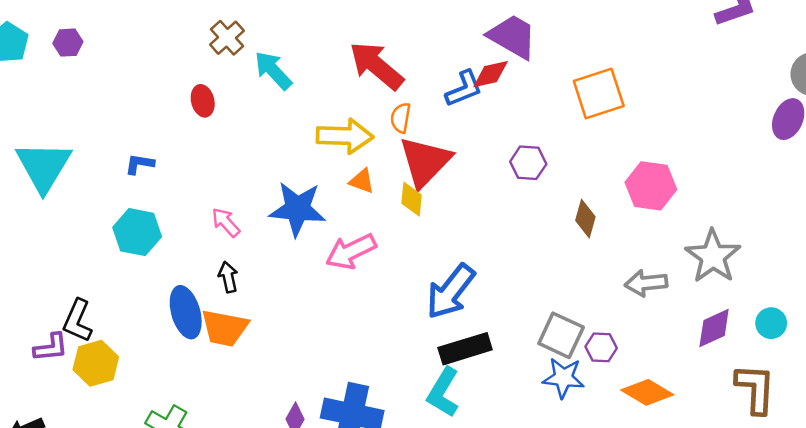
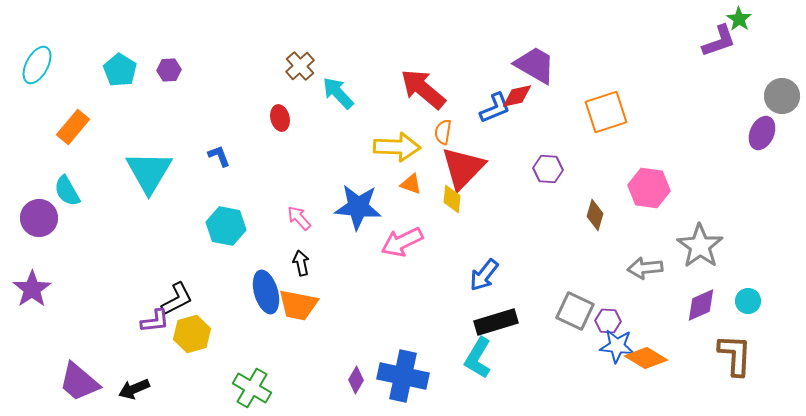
blue L-shape: (140, 164) -> (219, 156), moved, turned 60
blue arrow: (450, 292) -> (484, 275), size x0.7
black L-shape: (78, 321) -> (177, 299), turned -141
blue star: (563, 378) -> (617, 346), moved

